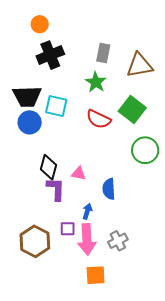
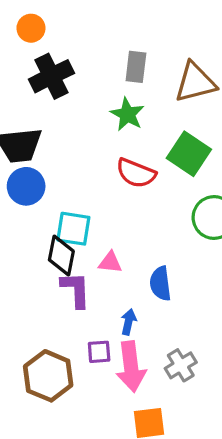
cyan square: (56, 106) -> (73, 229), moved

